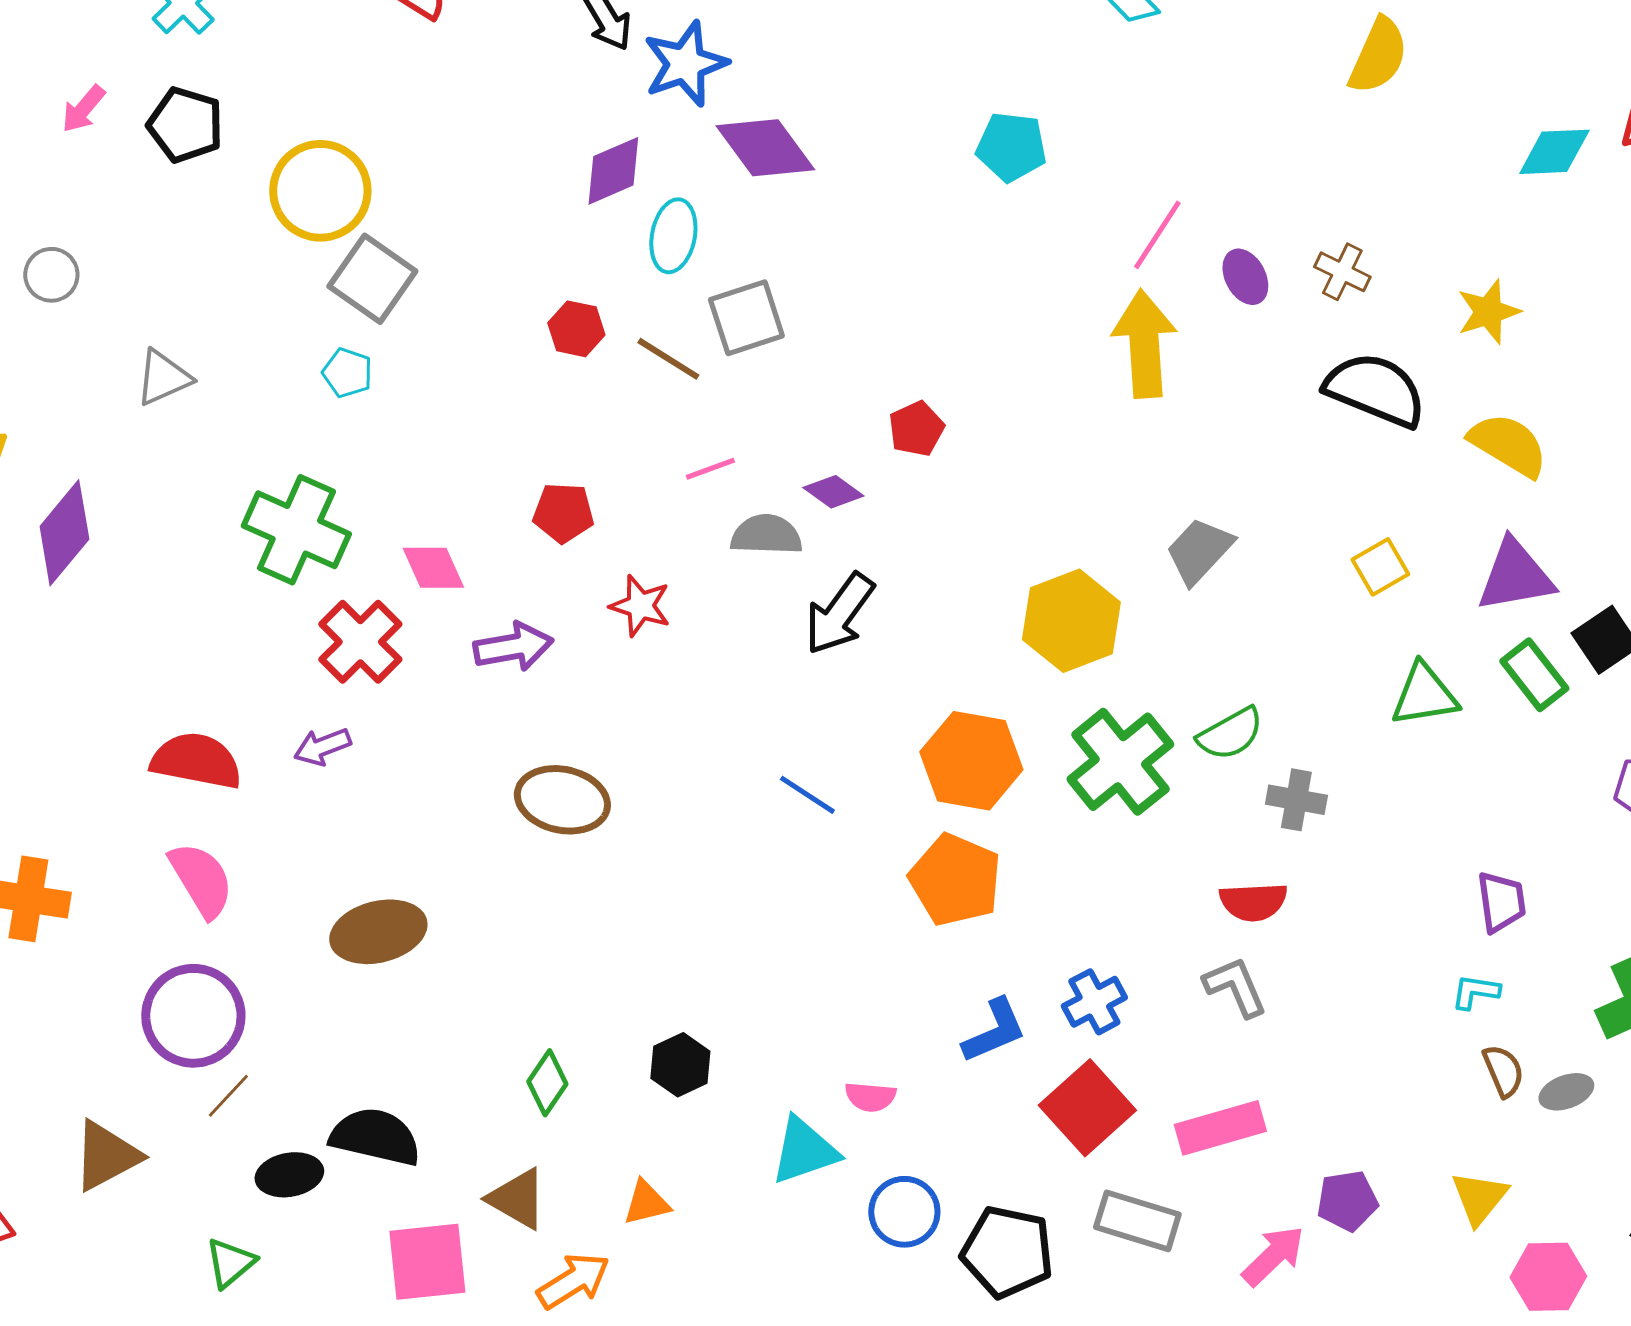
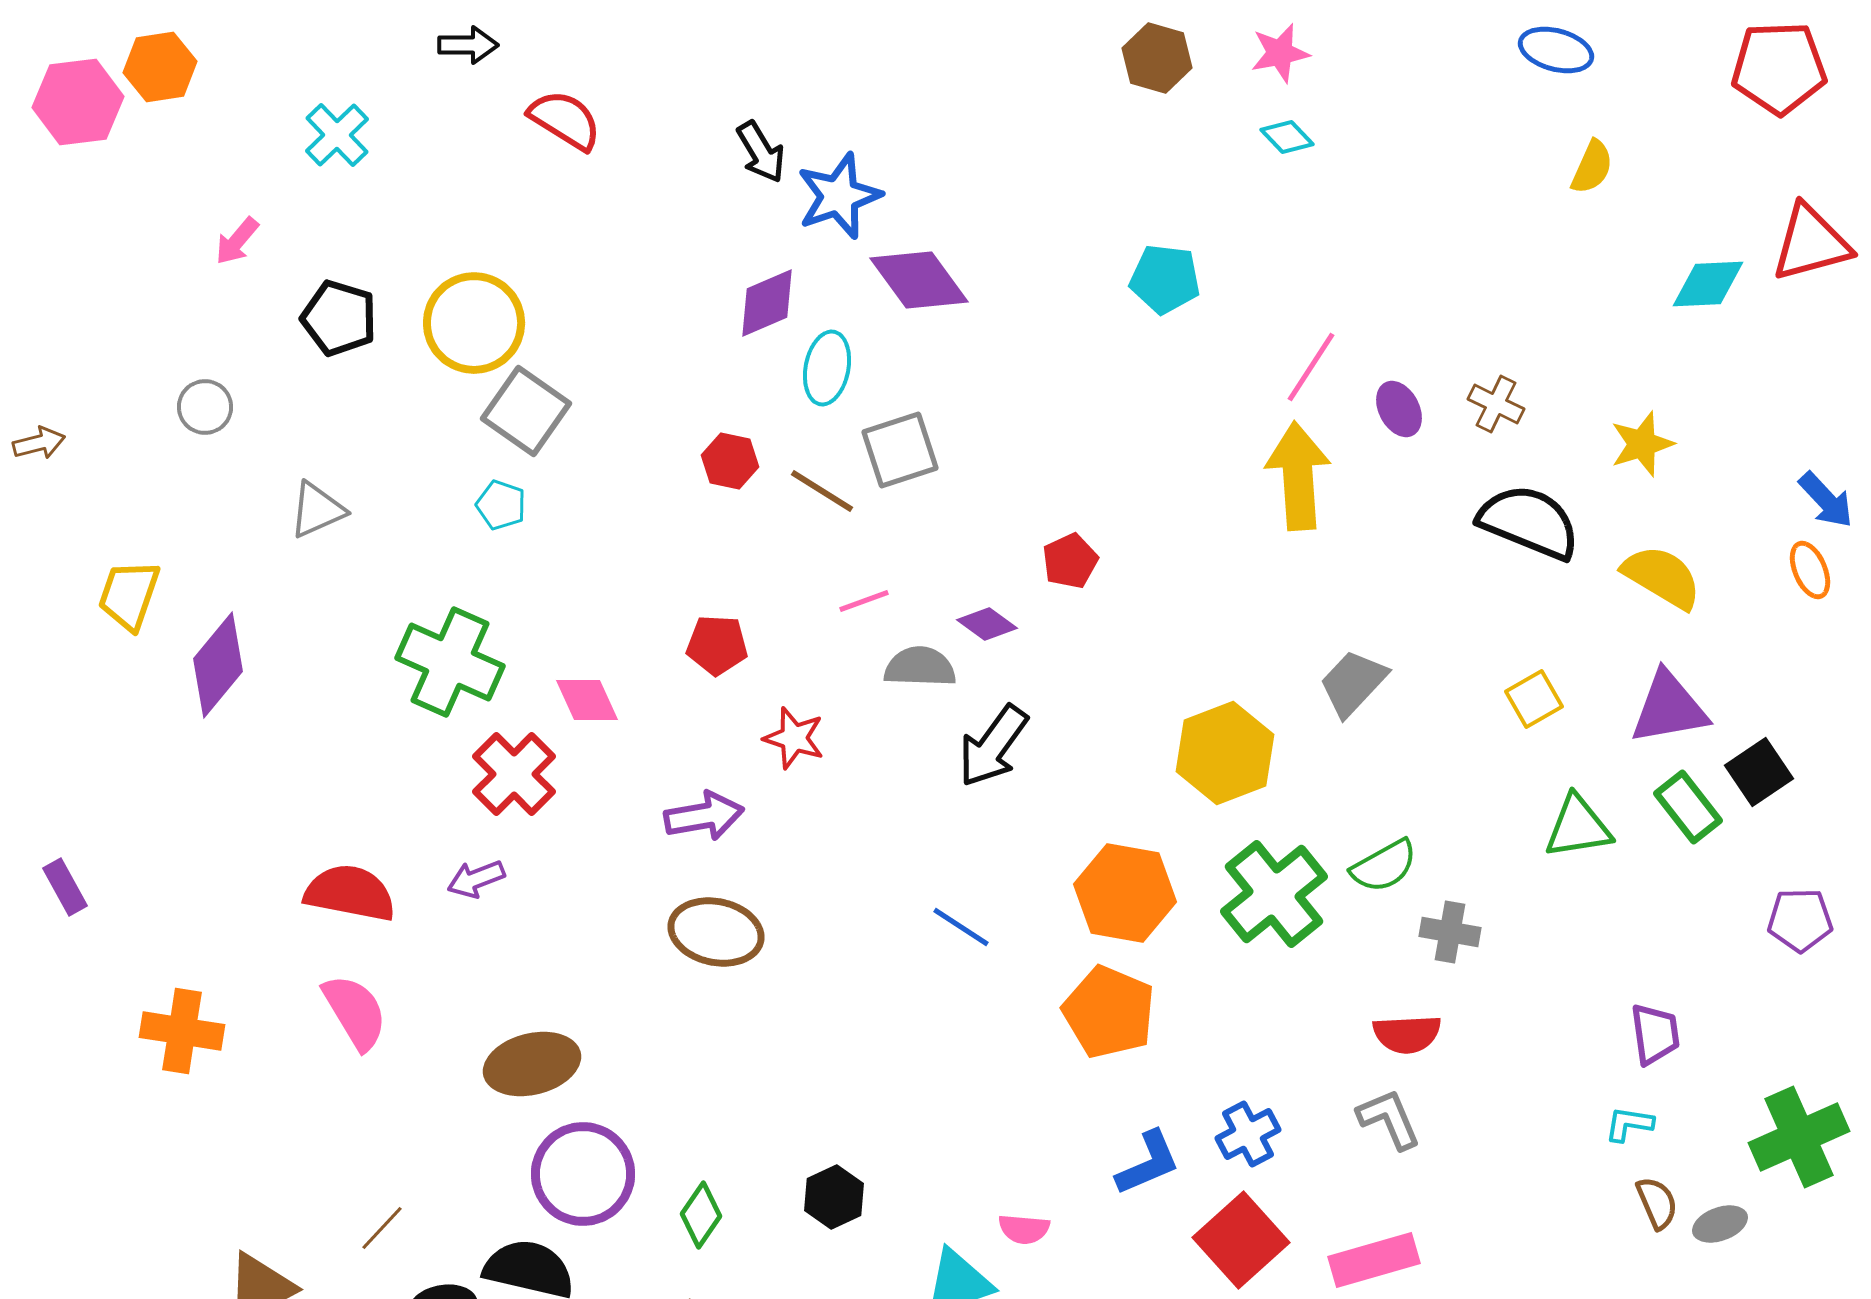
yellow semicircle: (1378, 56) -> (1592, 167), moved, size x0.7
black pentagon: (185, 125) -> (339, 318), moved
purple arrow: (513, 647) -> (704, 816), moved
purple circle: (193, 1016) -> (583, 1174), moved

